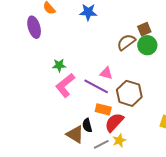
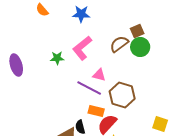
purple ellipse: (34, 27) -> (16, 65), moved
green star: (59, 65) -> (57, 58), moved
pink L-shape: (65, 85) -> (82, 48), moved

